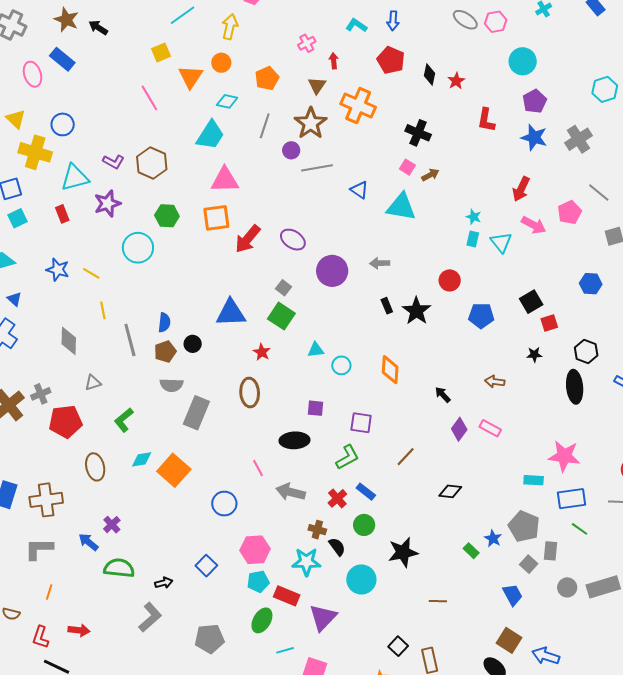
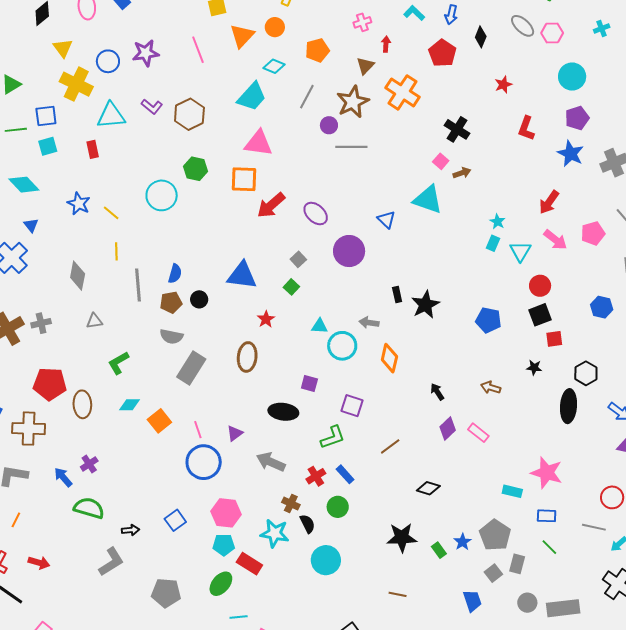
black diamond: (429, 74) -> (481, 37), moved
blue triangle: (359, 190) -> (386, 220), moved
purple star: (107, 203) -> (146, 53), moved
gray arrow: (380, 263) -> (369, 323), moved
red circle: (450, 280) -> (540, 286), moved
green square: (281, 316) -> (291, 287), size x0.6
cyan circle: (341, 365) -> (342, 346), size x1.5
red pentagon: (66, 422) -> (50, 384), moved
pink line: (258, 468) -> (198, 430), moved
orange square: (174, 470) -> (159, 421), size x0.7
blue rectangle: (572, 499) -> (547, 516), size x0.7
blue circle: (224, 504) -> (204, 462), size x1.4
black star: (403, 552) -> (402, 537), moved
purple triangle: (323, 617) -> (235, 433), moved, size x0.6

